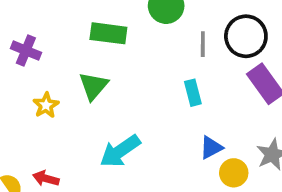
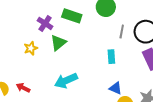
purple cross: (26, 51) -> (45, 23), moved
blue triangle: (211, 148) -> (115, 88), turned 40

